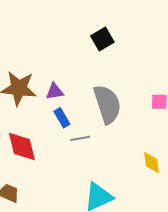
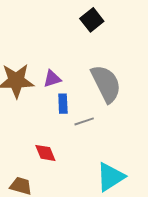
blue rectangle: (62, 118) -> (63, 104), turned 36
red diamond: (22, 146) -> (45, 153), moved, size x0.7

